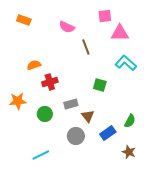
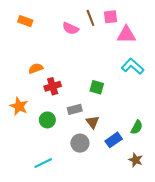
brown line: (86, 47) -> (90, 18), moved
green square: (100, 85) -> (97, 87), moved
orange star: (18, 101) -> (19, 106), turned 30

